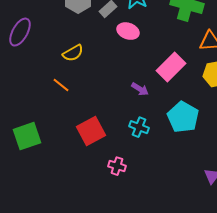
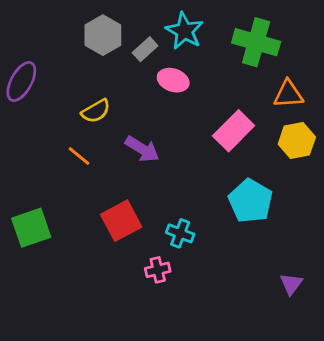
purple arrow: (140, 89) -> (142, 149), moved, size x1.4
cyan cross: (139, 127) -> (180, 233), moved
pink cross: (117, 166) -> (158, 270), turned -30

